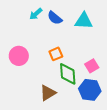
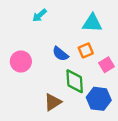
blue semicircle: (55, 18) -> (60, 54), moved
orange square: (56, 54) -> (86, 50), moved
pink square: (92, 66) -> (106, 65), moved

